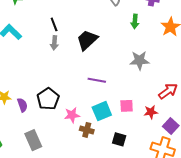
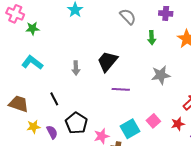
black line: (54, 24) -> (54, 99), moved
purple line: (97, 80) -> (121, 89), moved
pink square: (127, 106) -> (153, 121), turned -32

